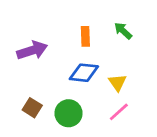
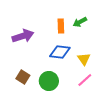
green arrow: (123, 31) -> (80, 22), moved, turned -72

